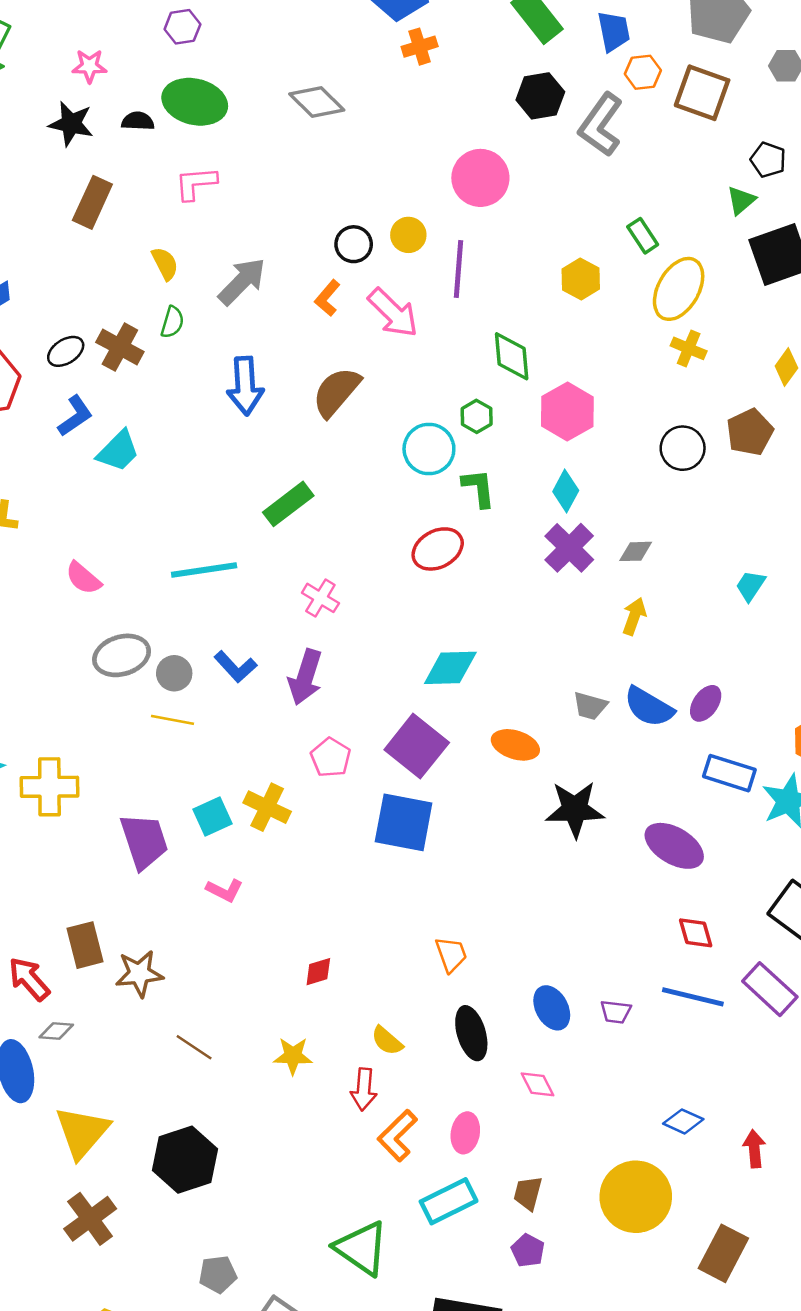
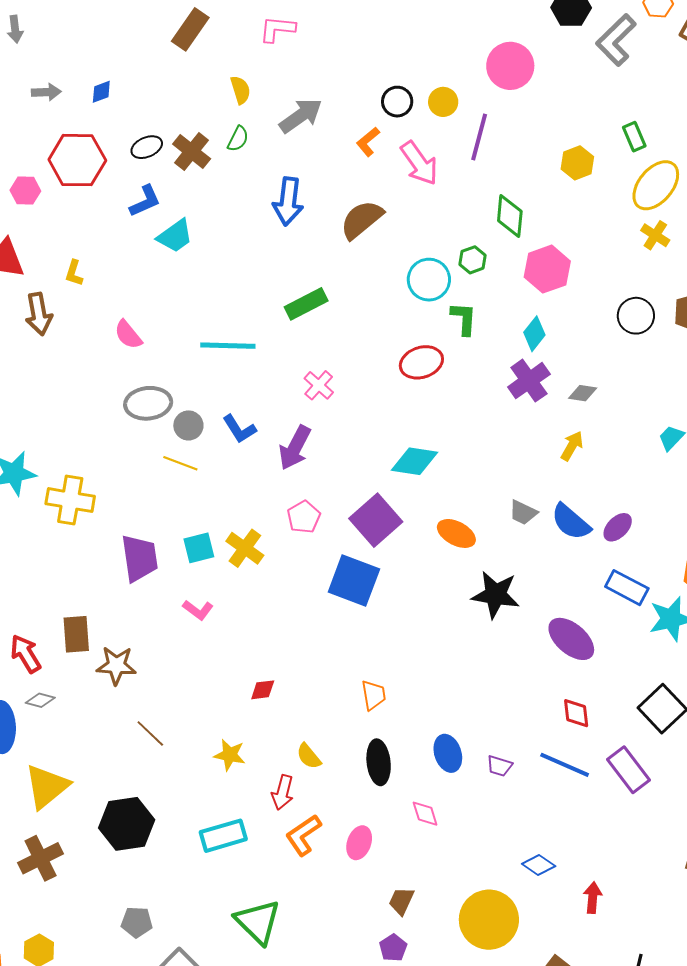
cyan rectangle: (449, 1201) -> (223, 836), moved

